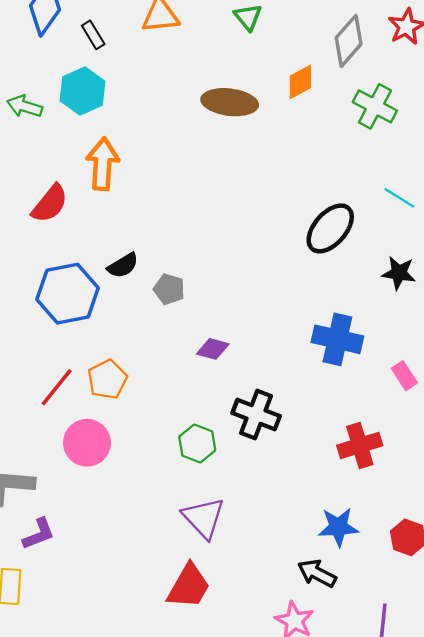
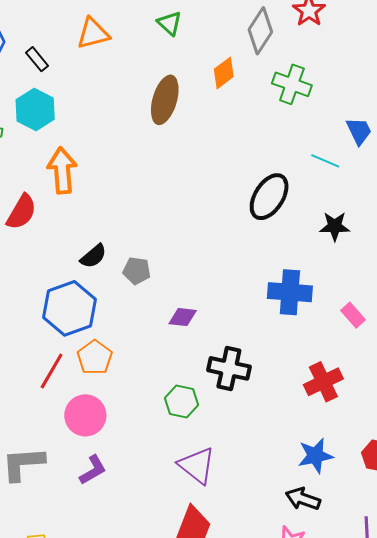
brown ellipse: (230, 102) -> (165, 100), turned -72
blue hexagon: (68, 294) -> (70, 308), moved
purple L-shape: (39, 534) -> (93, 470), moved

